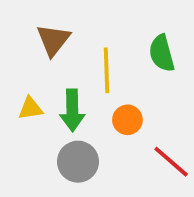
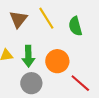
yellow line: (107, 70) -> (46, 18), moved, turned -30
orange circle: (127, 120) -> (57, 61), size x1.5

